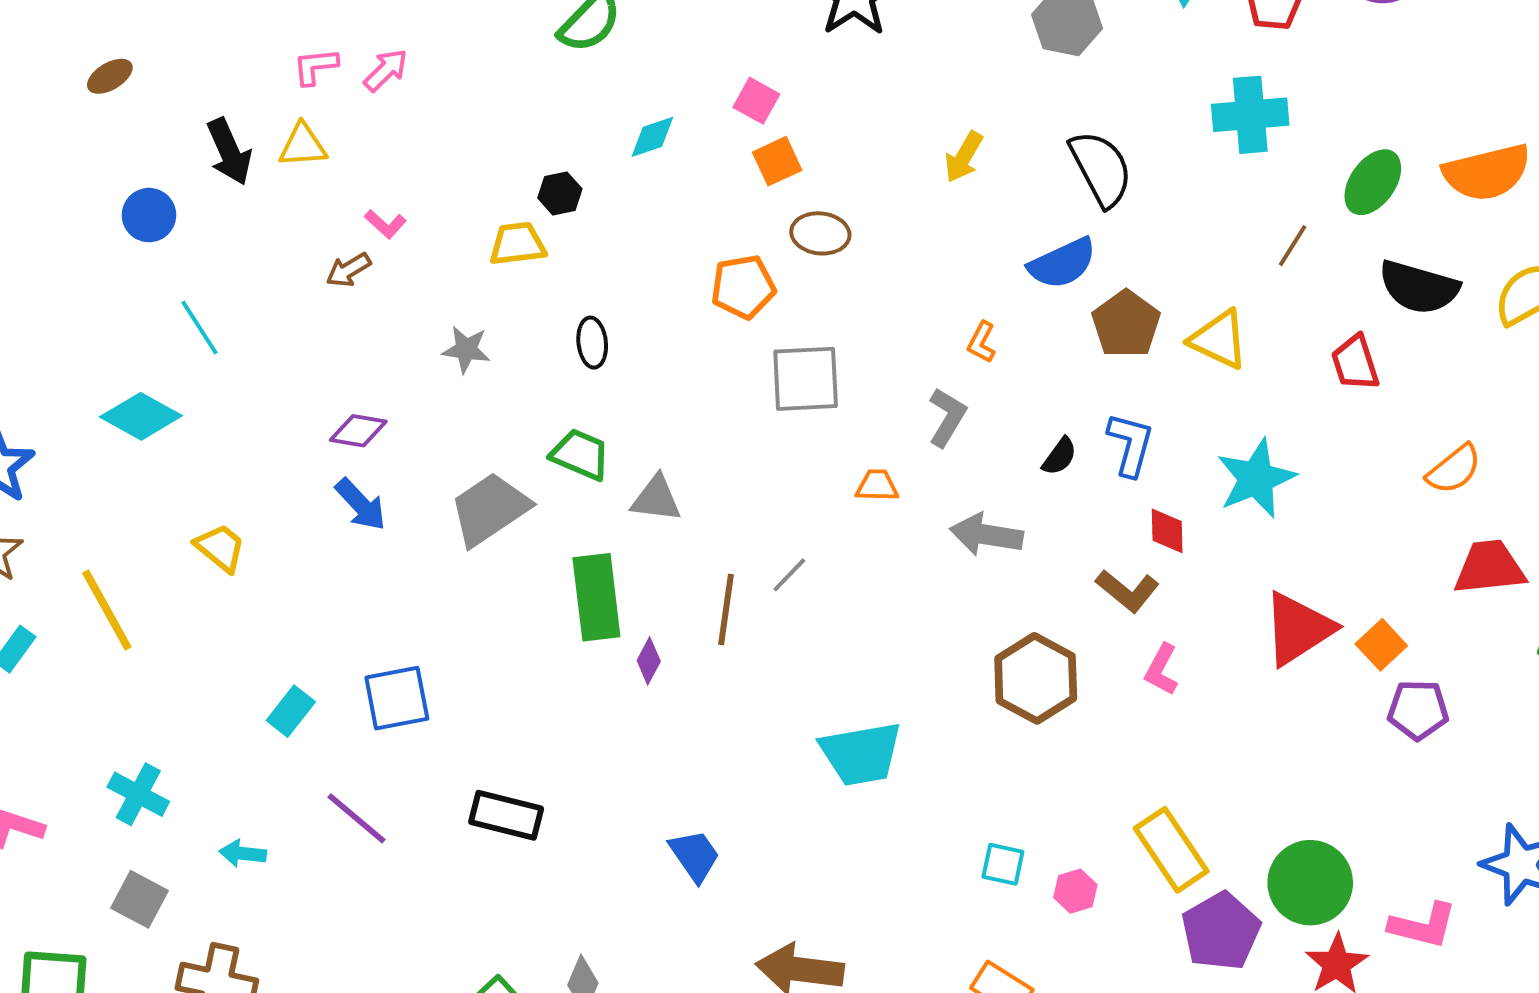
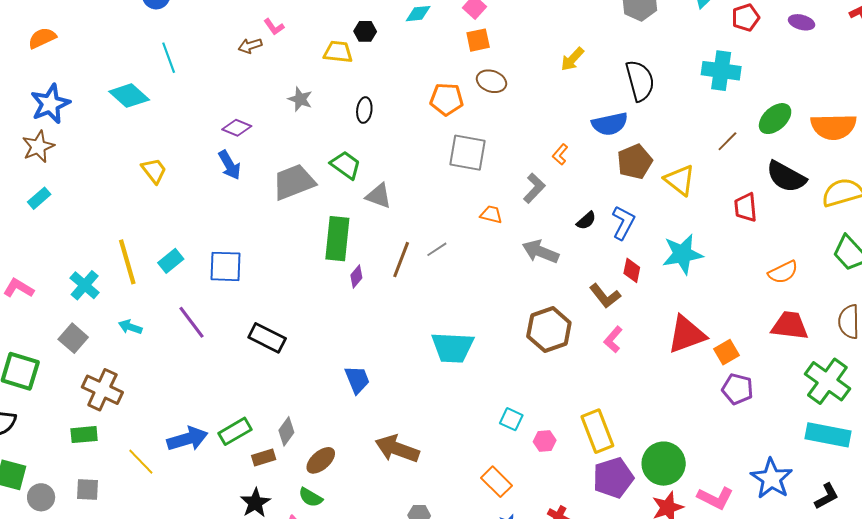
yellow line: (107, 610) -> (127, 262), moved

